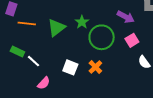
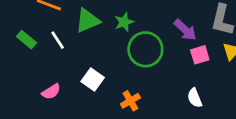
pink square: (132, 40) -> (200, 55), moved
white line: (33, 61) -> (58, 40), moved
orange cross: (95, 67) -> (130, 101), moved

